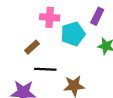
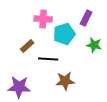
black line: (45, 69) -> (48, 59), moved

